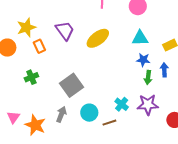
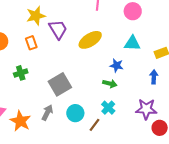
yellow star: (26, 27) -> (36, 16), moved
blue star: (143, 60) -> (117, 65), moved
green arrow: (148, 77) -> (110, 84), moved, turned -88
purple star: (148, 105) -> (146, 109), moved
brown line: (109, 123) -> (95, 125), turned -40

